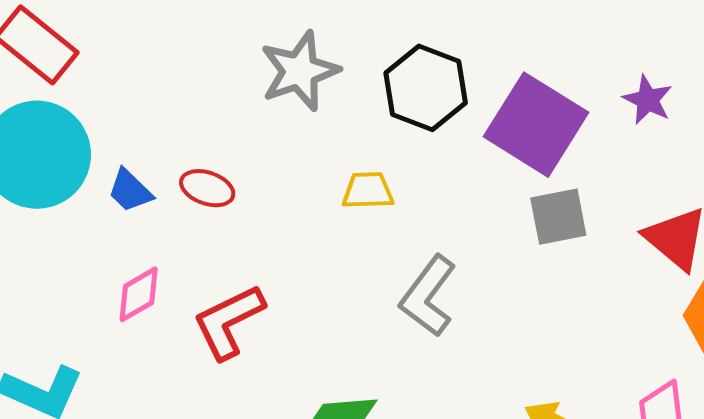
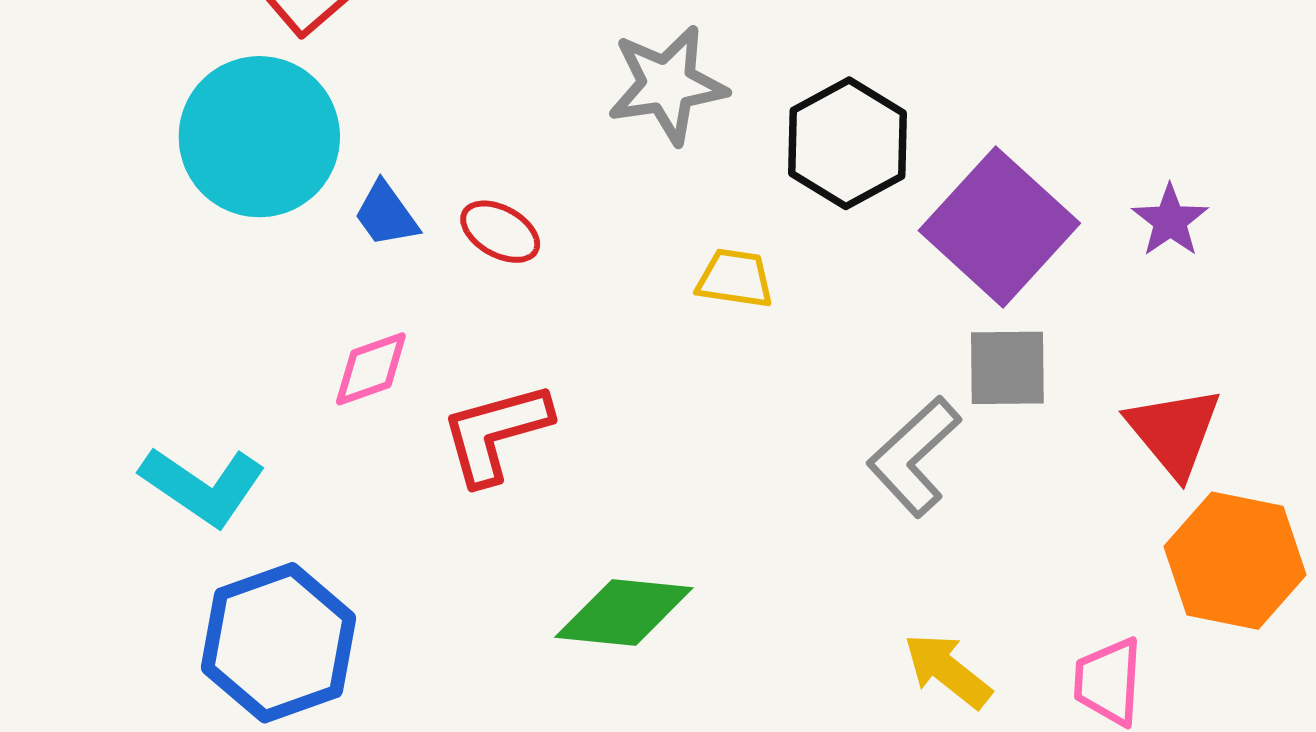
gray L-shape: (428, 296) -> (914, 456), moved

